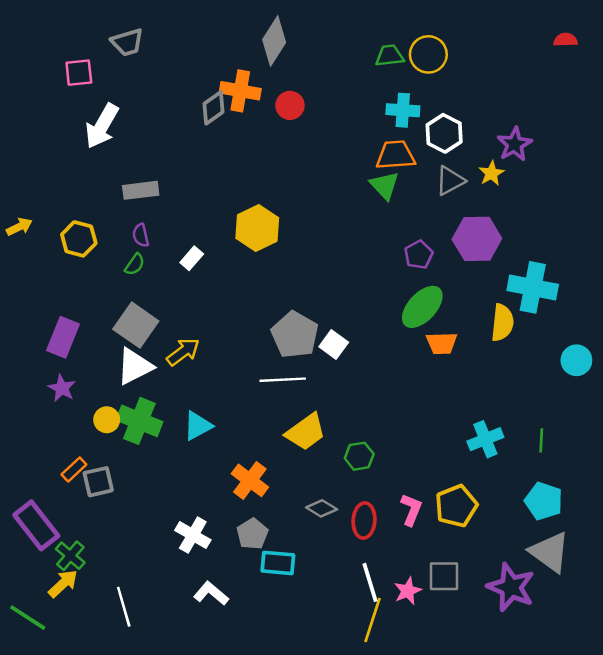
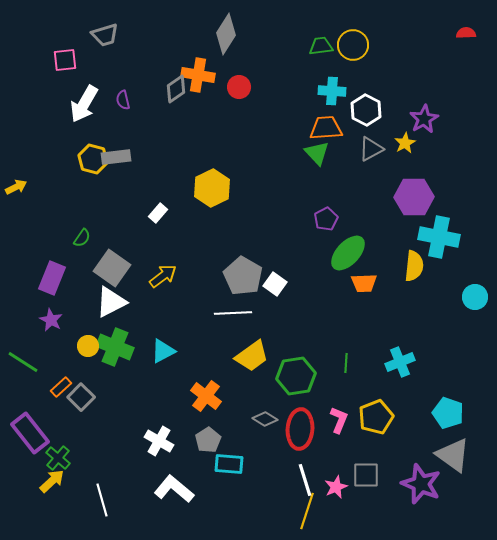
purple semicircle: (141, 235) -> (123, 100), moved
yellow hexagon: (79, 239) -> (93, 159), moved
purple hexagon: (477, 239) -> (414, 197), moved
purple pentagon: (419, 255) -> (326, 219), moved
green semicircle: (135, 264) -> (82, 238), moved
yellow arrow: (183, 352) -> (163, 276), moved
green line: (541, 440) -> (346, 363), moved
green hexagon: (359, 456) -> (296, 376), size x1.6
gray square: (98, 482) -> (81, 397), turned -32
red ellipse: (364, 520) -> (300, 429), size x1.4
white L-shape: (211, 593) -> (174, 489), size x1.4
green line: (28, 618) -> (23, 362), moved

